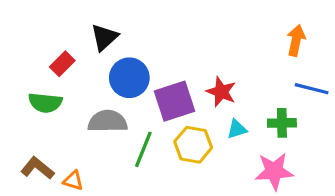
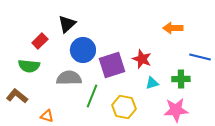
orange arrow: (296, 40) -> (173, 28), moved, turned -102
yellow hexagon: (193, 145) -> (124, 107), moved
brown L-shape: (37, 168) -> (17, 96), moved

